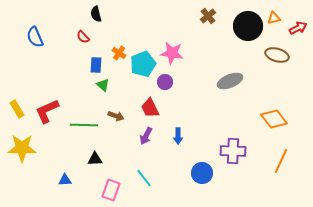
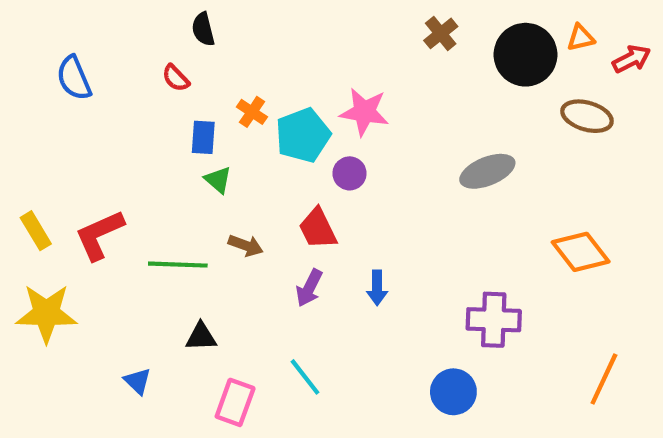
orange line: (281, 161) -> (604, 379), moved
blue circle: (202, 173) -> (453, 392), moved
blue triangle: (65, 180) -> (138, 381), turned 48

